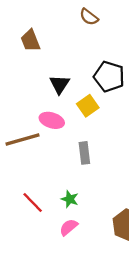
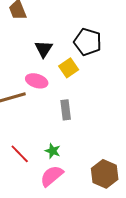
pink semicircle: (69, 227) -> (52, 176), size x1.4

